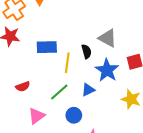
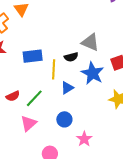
black semicircle: (86, 51) -> (71, 57), turned 96
blue triangle: (88, 90) -> (67, 88), moved
green line: (59, 92) -> (34, 98), moved

